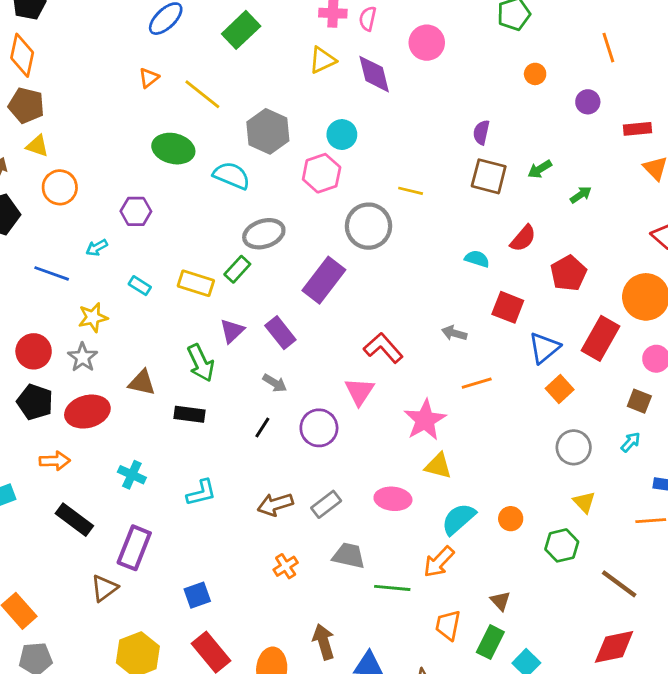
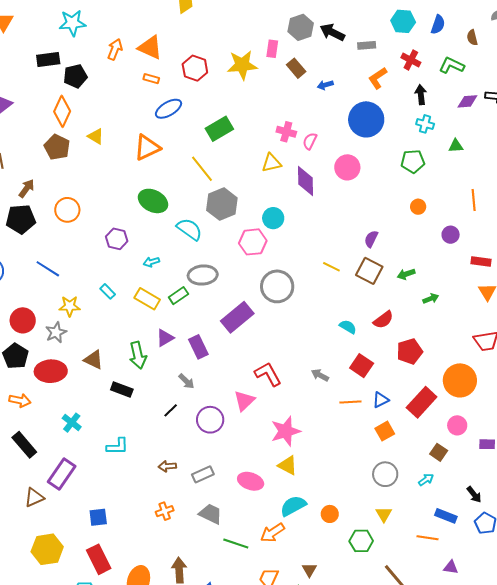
orange triangle: (149, 78) -> (147, 148), size x1.8
yellow line: (202, 94) -> (202, 169), moved
yellow triangle: (37, 146) -> (96, 136), moved
yellow line: (411, 191) -> (331, 267), moved
cyan arrow: (97, 248) -> (151, 262), moved
blue triangle: (544, 348) -> (381, 400), size x0.7
orange line: (477, 383) -> (350, 402), moved
brown arrow: (275, 504) -> (167, 466), size x0.7

